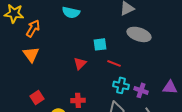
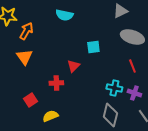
red line: (114, 63) -> (132, 66), moved, turned 48
red cross: (78, 100) -> (56, 83), moved

